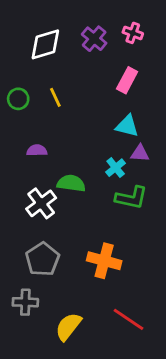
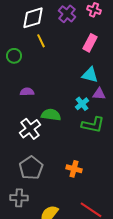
yellow line: (55, 97) -> (41, 41), moved
orange cross: (104, 261) -> (74, 169), size x0.7

